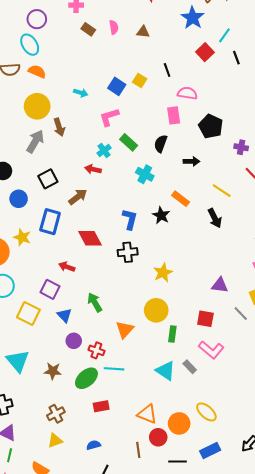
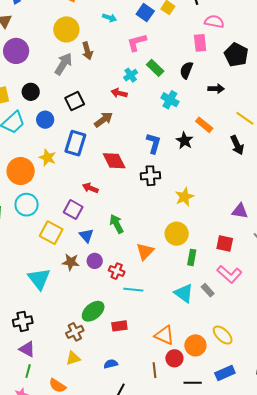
brown star: (53, 371) -> (71, 262), moved
green ellipse: (86, 378) -> (93, 311), moved

